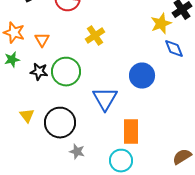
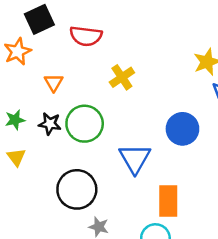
orange star: (14, 33) -> (18, 52), moved, turned 30
green star: (12, 60) -> (15, 120), moved
yellow triangle: (27, 116) -> (16, 157), moved

